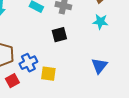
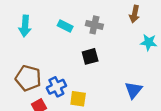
cyan star: (100, 22) -> (149, 42), moved

